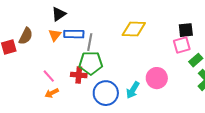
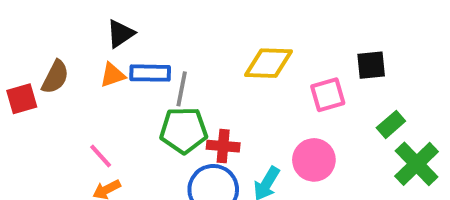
orange triangle: (55, 35) -> (113, 75), turned 32
pink square: (182, 45) -> (328, 95), moved
red cross: (79, 75) -> (223, 146), moved

